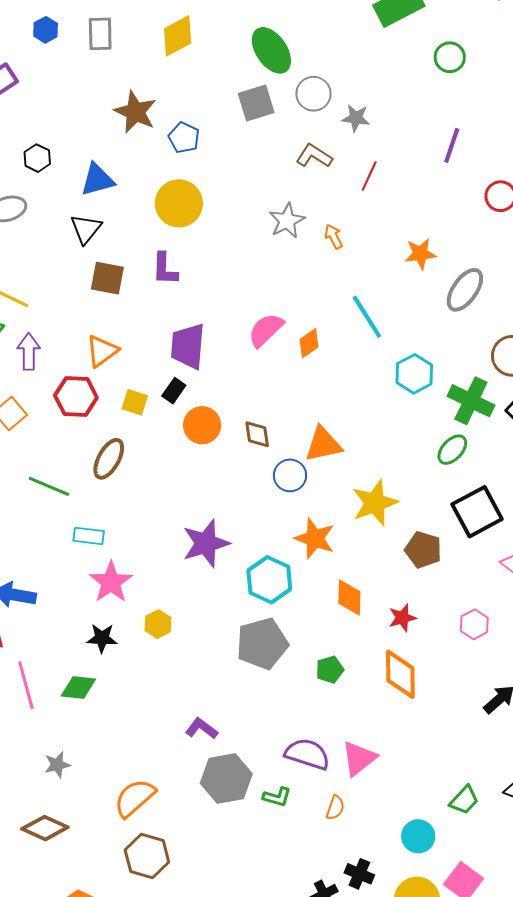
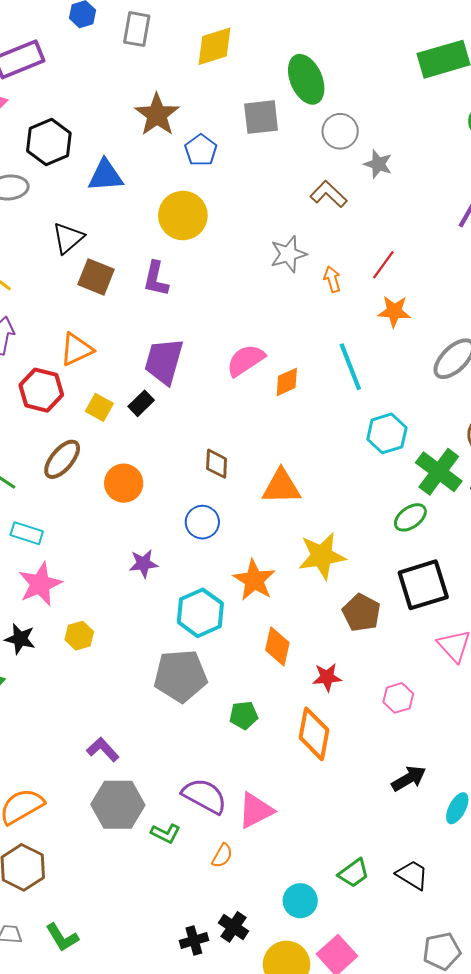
gray square: (256, 103) -> (261, 117), moved
black hexagon: (37, 158) -> (49, 142), size x1.6
red line: (369, 176) -> (383, 265), moved
black triangle: (86, 229) -> (68, 238), moved
orange star: (420, 254) -> (394, 311), moved
orange circle: (202, 425) -> (124, 483), moved
blue circle: (290, 475) -> (202, 522), moved
purple star: (206, 543) -> (143, 564), size x0.6

